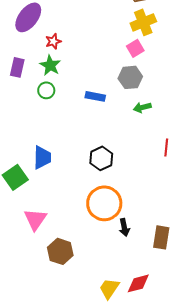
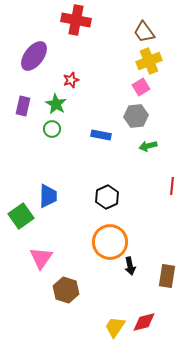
red star: (53, 41) -> (71, 80), moved

